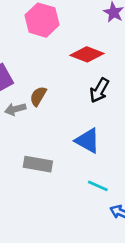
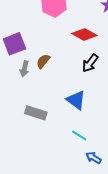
gray arrow: (15, 109) -> (24, 69), turned -70

